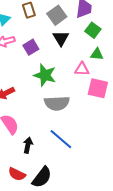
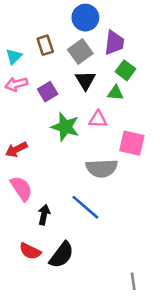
green triangle: (97, 54) -> (116, 93), moved
pink triangle: (82, 69) -> (98, 119), moved
gray semicircle: (57, 103) -> (102, 168), moved

